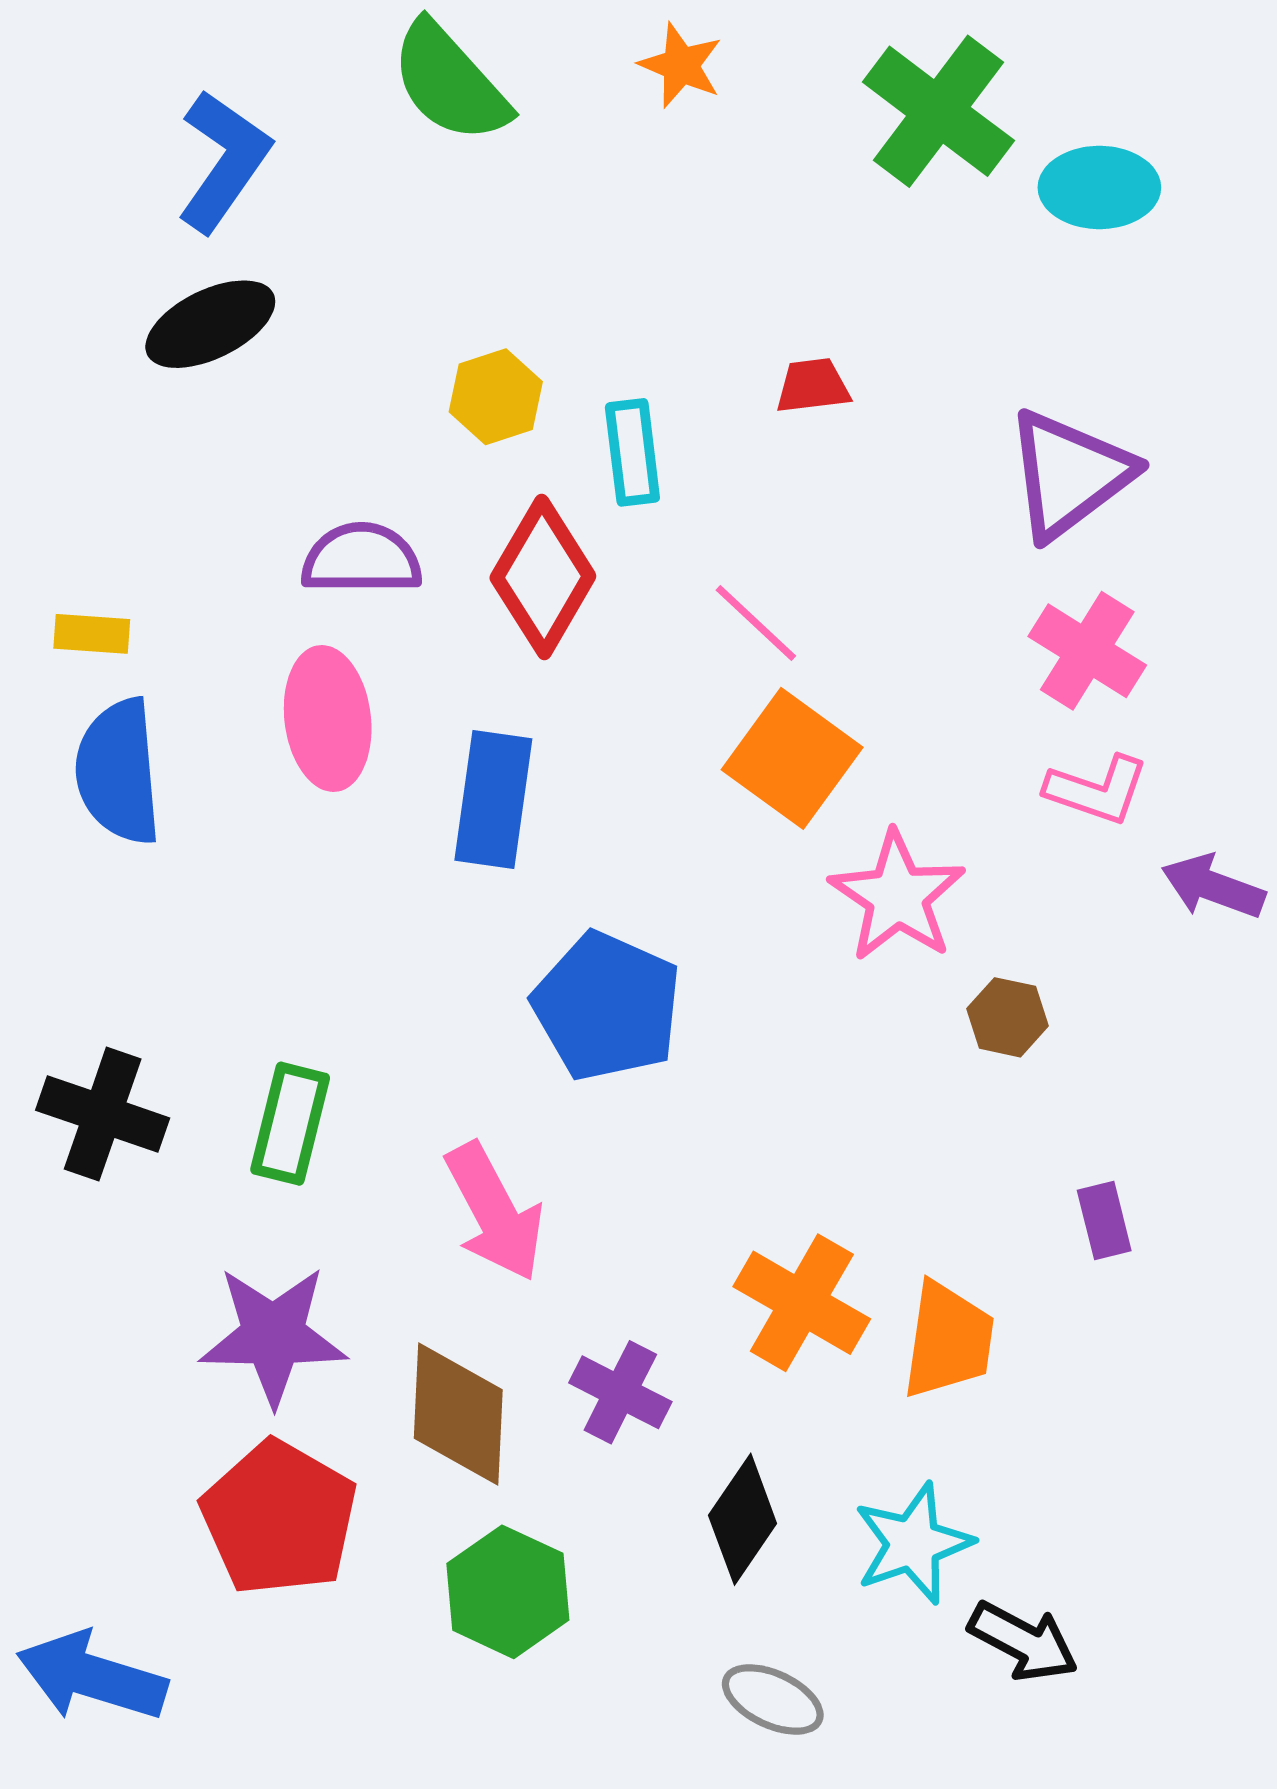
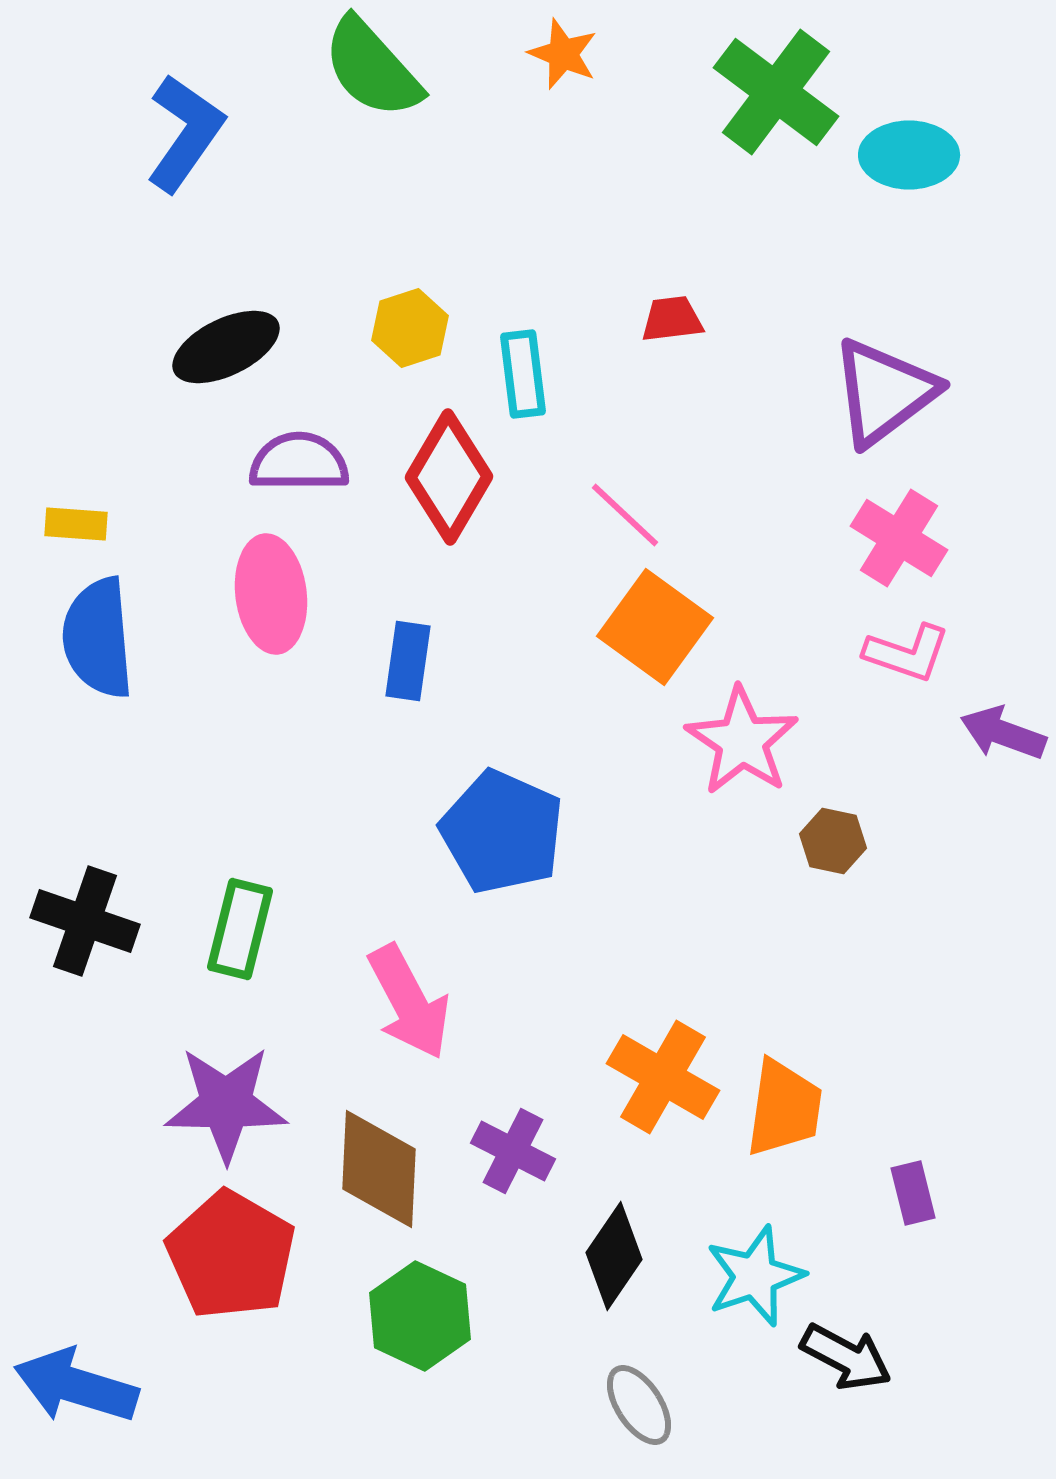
black ellipse: (210, 324) -> (226, 347), moved
blue rectangle: (493, 800) -> (408, 661), size x0.7
purple rectangle: (1104, 1220) -> (913, 1193), moved
gray ellipse: (773, 1699) -> (639, 1405), turned 32

